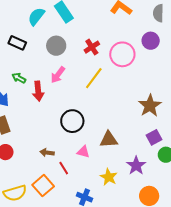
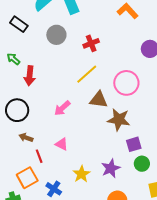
pink circle: (122, 54) -> (126, 83), moved
pink arrow: (58, 75) -> (62, 108), moved
brown star: (150, 106) -> (119, 120), moved, turned 30
black circle: (72, 121) -> (17, 110), moved
brown triangle: (109, 140) -> (99, 100), moved
orange square: (43, 186) -> (27, 178), moved

